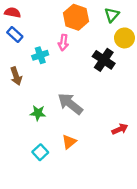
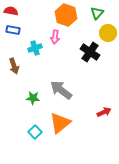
blue rectangle: (15, 34) -> (13, 30), turned -32
orange triangle: (69, 142) -> (60, 123), size x1.6

